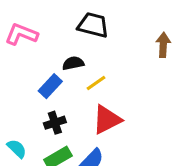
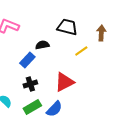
black trapezoid: (93, 25) -> (67, 27), moved
yellow line: (96, 83) -> (81, 51), moved

